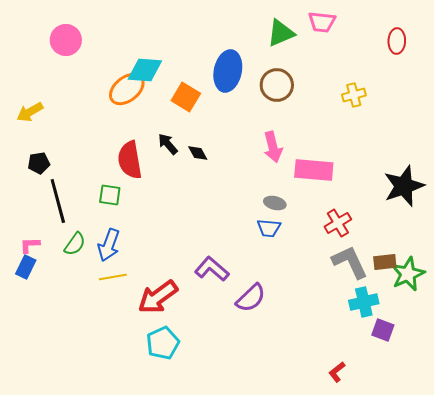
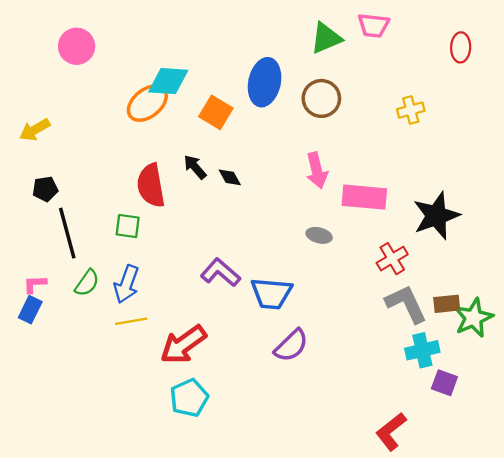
black star: (404, 186) -> (436, 216), moved
blue trapezoid: (269, 228) -> (272, 293), moved, size x1.5
purple L-shape: (212, 269) -> (220, 273), moved
red L-shape: (337, 372) -> (391, 431), size x1.6

